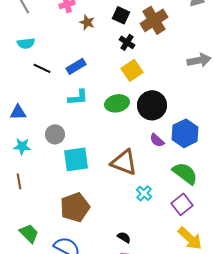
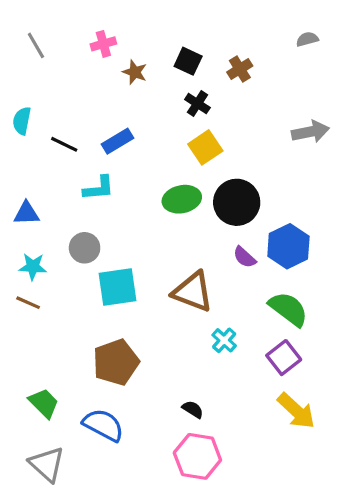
brown cross: (154, 20) -> (240, 69), size x0.6
cyan semicircle: (26, 43) -> (22, 121), moved, turned 108
cyan L-shape: (78, 97) -> (99, 188), moved
brown line: (19, 181) -> (28, 303), moved, turned -56

